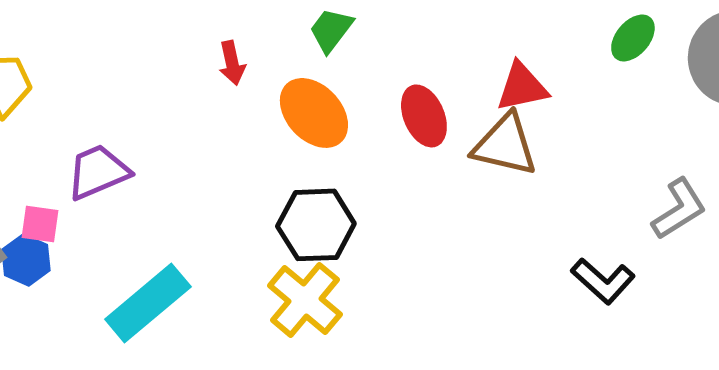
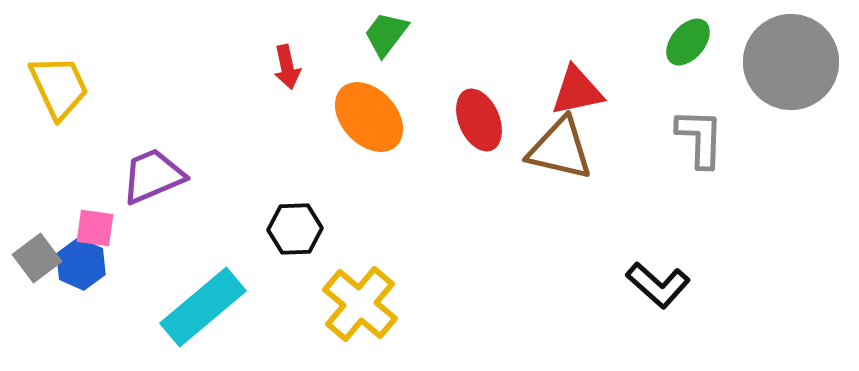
gray L-shape: (679, 209) -> (700, 138), moved, turned -56
black hexagon: (316, 225) -> (295, 229), moved, size x0.7

